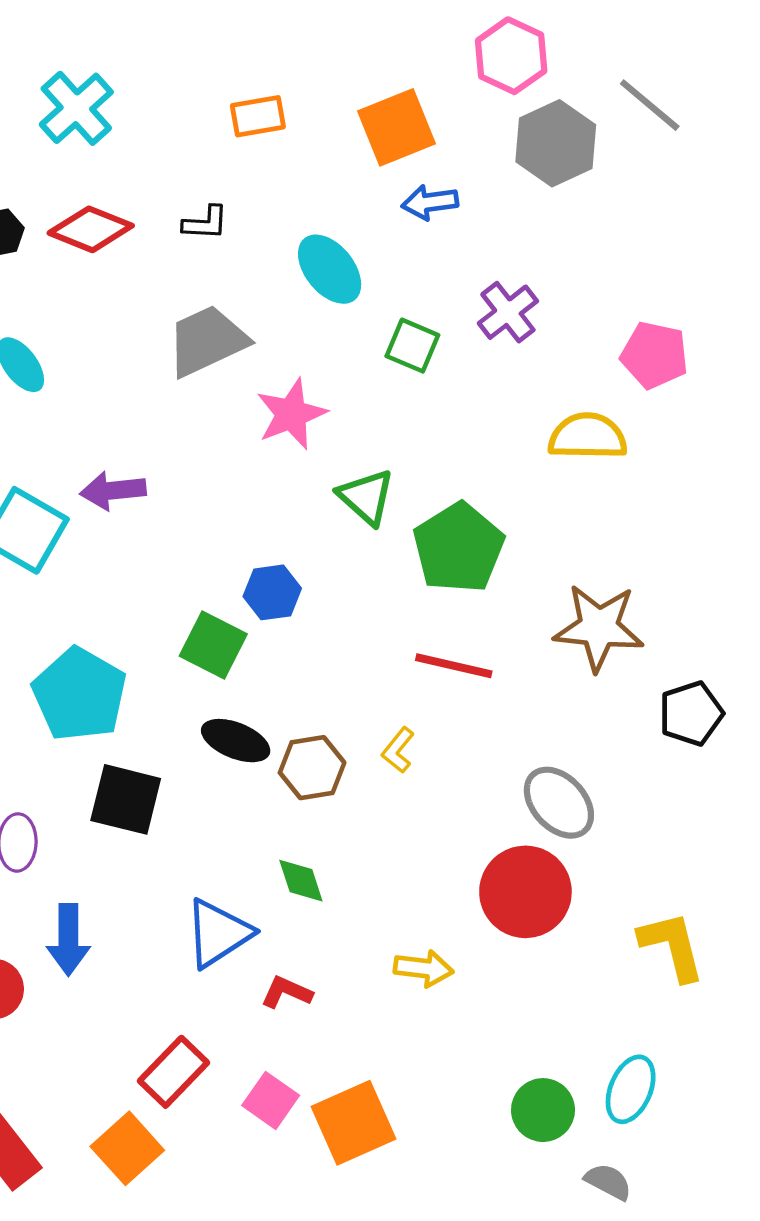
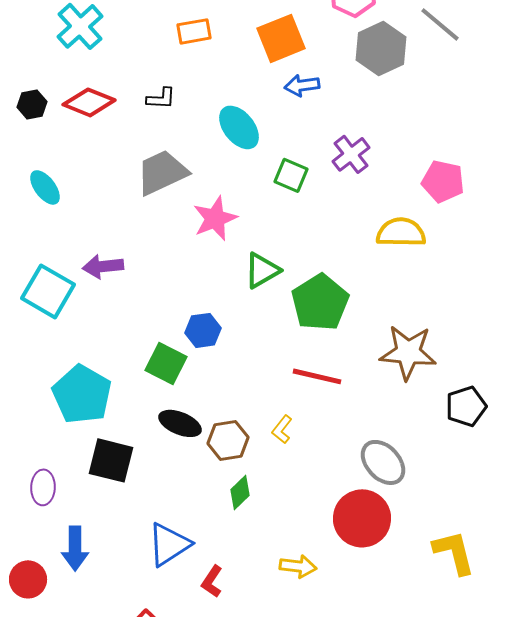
green triangle: (366, 497) -> (262, 270), turned 48
green diamond: (301, 881) -> (240, 492), moved, turned 64
red L-shape: (287, 992) -> (212, 581), turned -80

